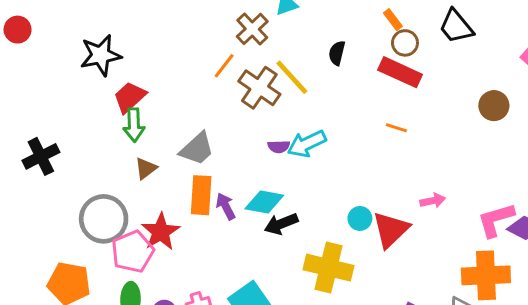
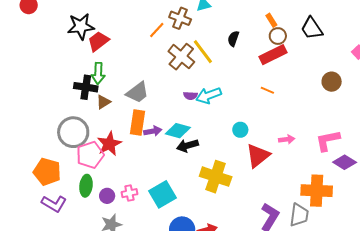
brown cross: (252, 29) -> (180, 18), turned -30
orange line: (224, 66) -> (157, 30), moved
red rectangle: (400, 72) -> (273, 55), turned -56
red trapezoid: (130, 97) -> (98, 41), moved
black cross: (41, 156) -> (86, 87), moved, turned 30
purple arrow: (226, 206) -> (153, 131), turned 102
cyan circle: (360, 218) -> (240, 130), moved
pink L-shape: (496, 220) -> (328, 140), moved

